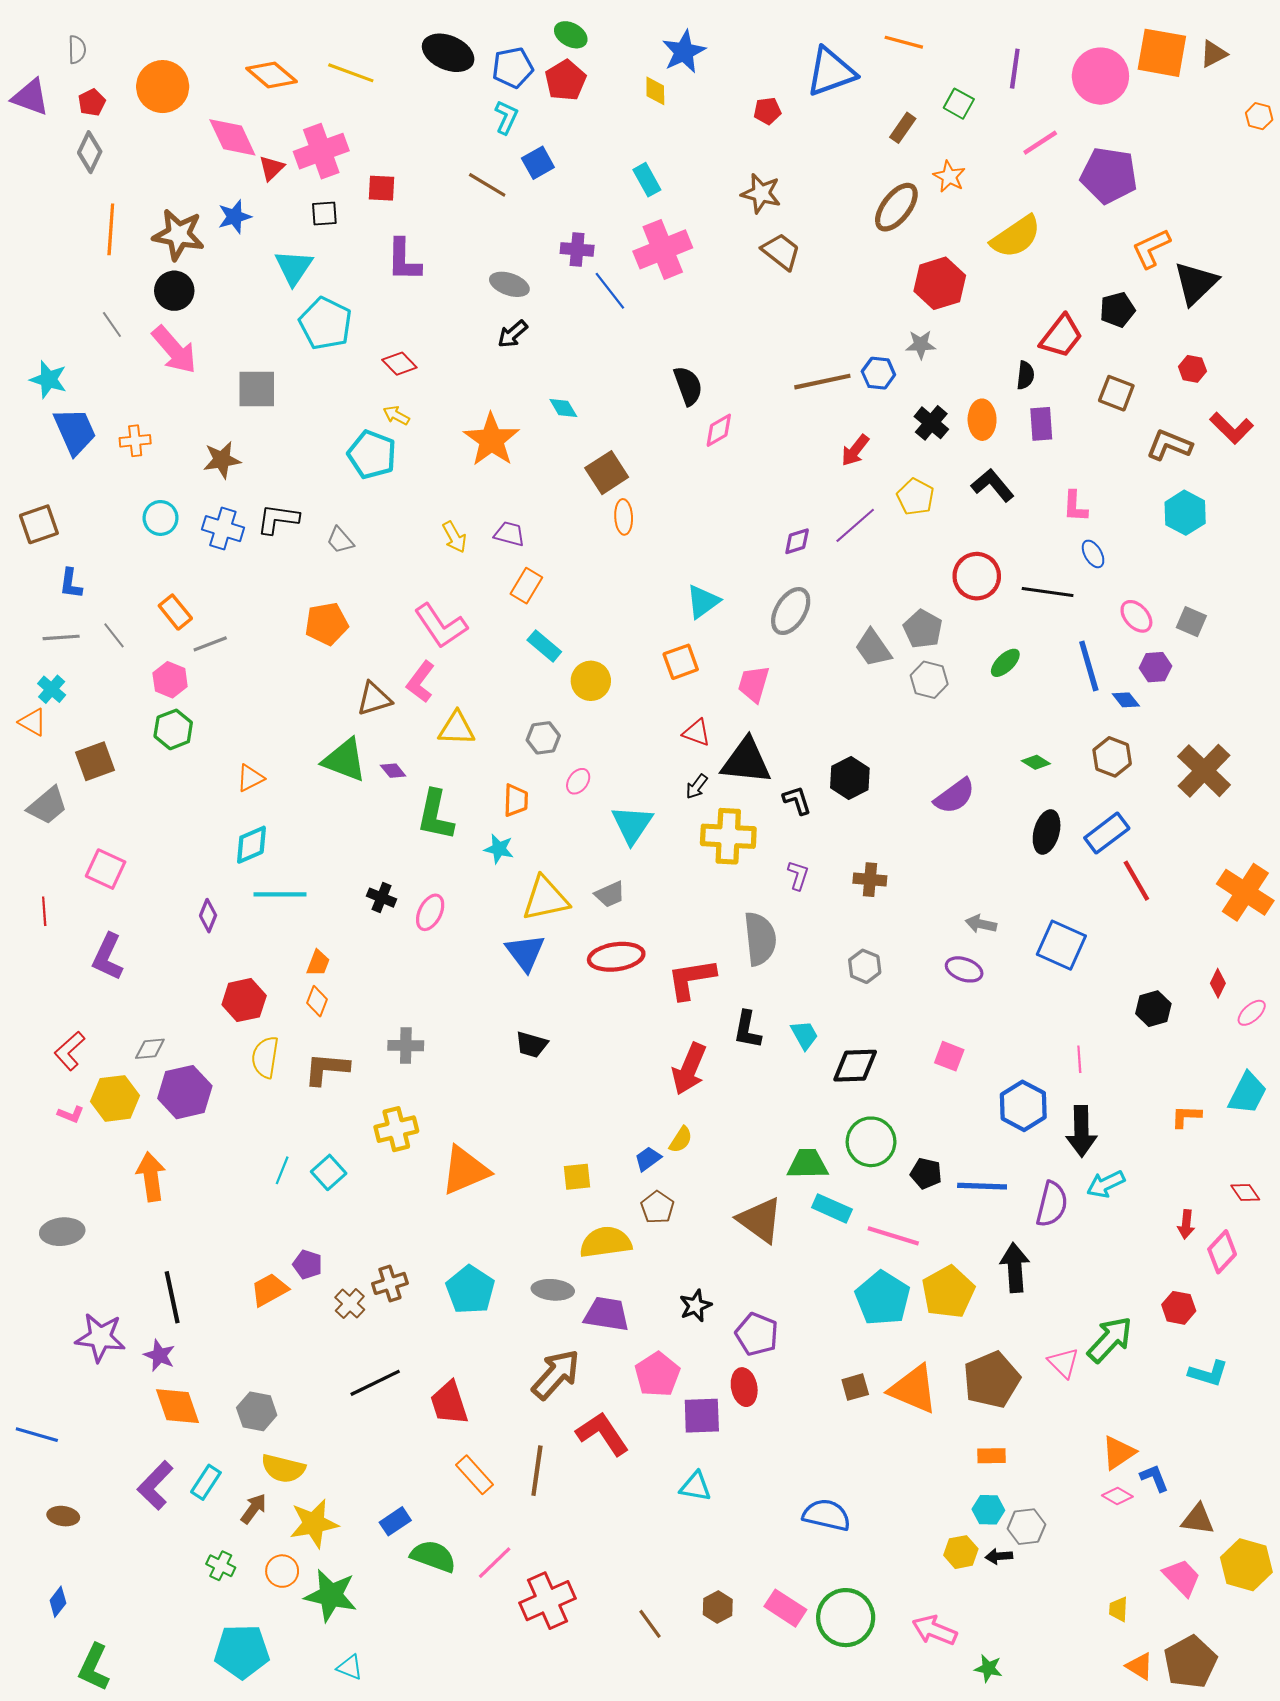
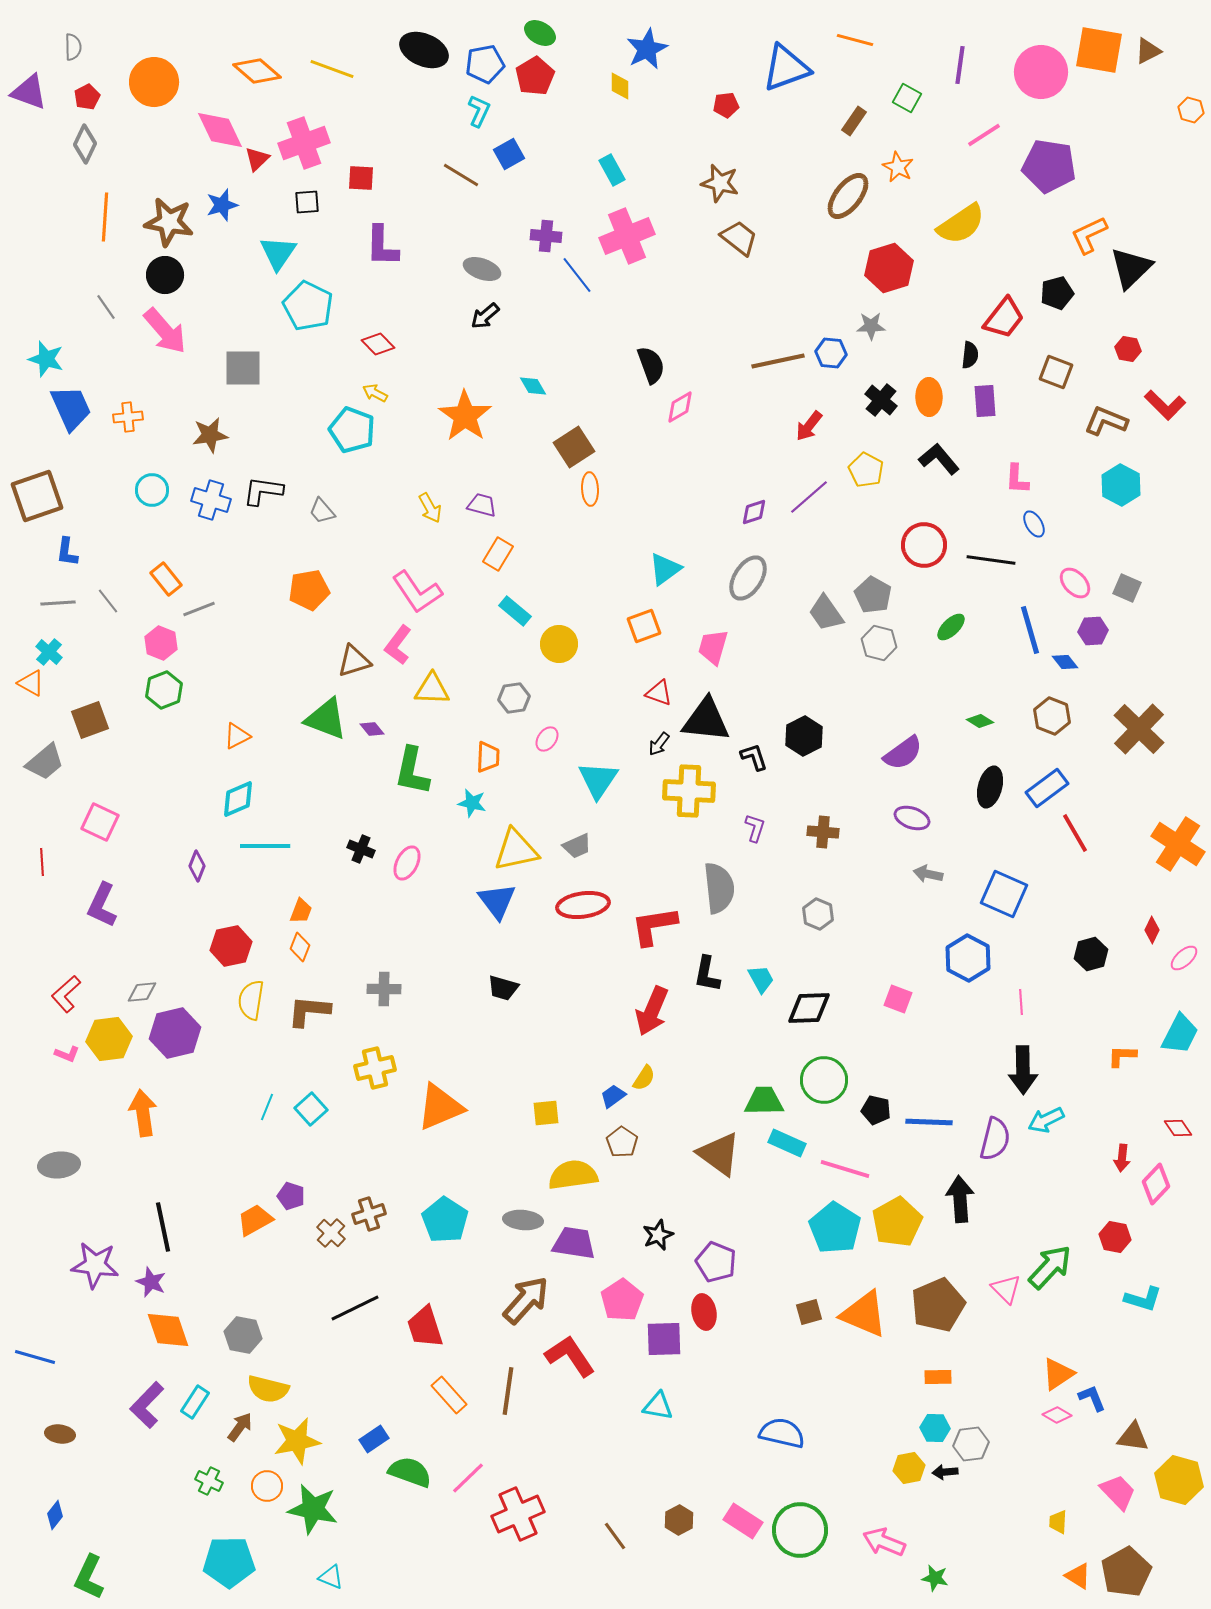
brown square: (39, 524) -> (37, 496), size x1.4
purple ellipse: (964, 969) -> (912, 818), moved
blue hexagon: (1023, 1106) -> (968, 958), moved

